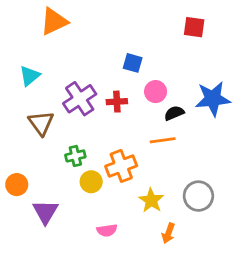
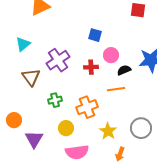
red cross: (117, 102) -> (91, 67), moved
yellow circle: (91, 182) -> (66, 128), moved
pink semicircle: (107, 230) -> (77, 152), size x1.6

